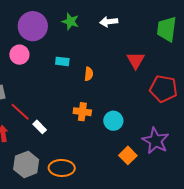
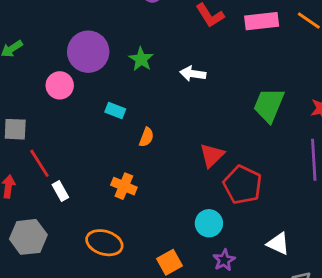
red triangle: (136, 60) -> (212, 155), moved
cyan circle: (113, 121) -> (209, 223), moved
purple star: (156, 141) -> (224, 260), moved, size x0.6
orange ellipse: (62, 168) -> (104, 243), moved

